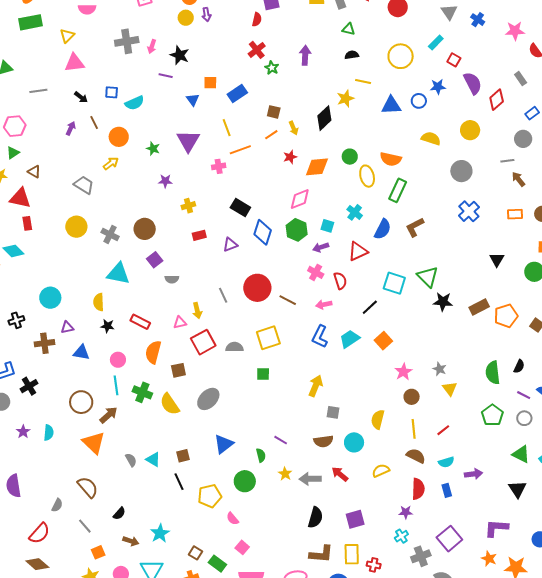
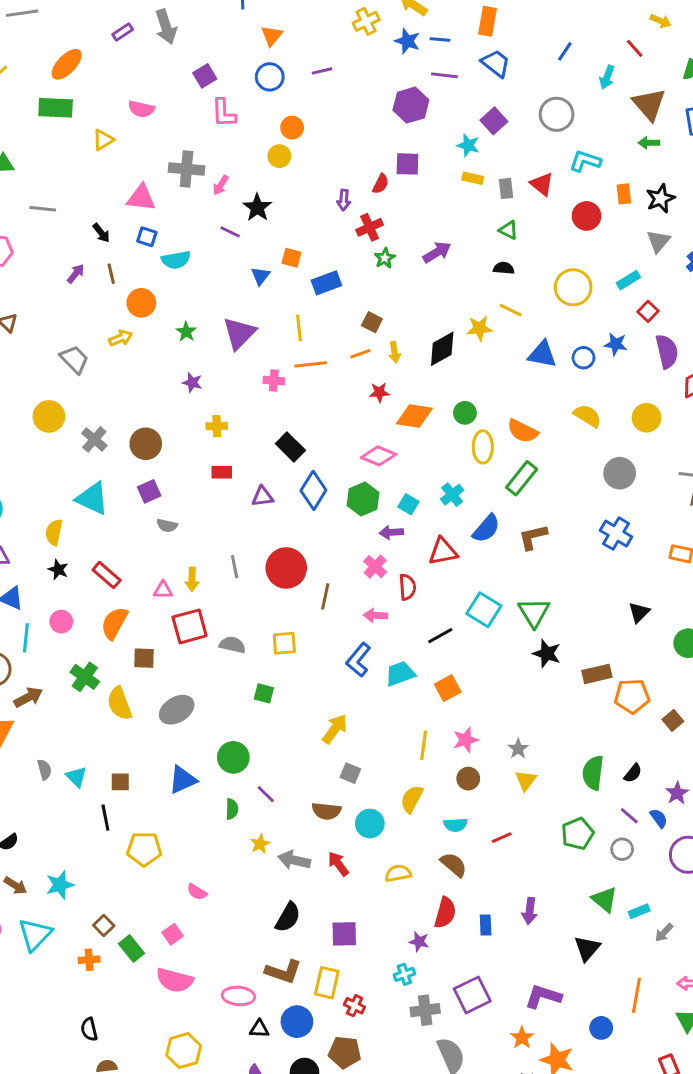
purple arrow: (206, 14) -> (344, 200), moved
purple arrow: (305, 55) -> (437, 252), turned 42
pink triangle: (74, 63) -> (141, 198), moved
pink diamond: (300, 199) -> (378, 456), turned 30
blue cross: (469, 211) -> (616, 534), turned -30
brown line: (288, 300) -> (325, 596), turned 60
yellow square: (268, 338) -> (284, 643), size x0.7
cyan line: (116, 385) -> (26, 638), moved
yellow line: (414, 429) -> (424, 745), moved
cyan semicircle: (446, 462) -> (455, 825), moved
purple arrow: (474, 474) -> (530, 911), turned 90
green circle: (245, 481) -> (233, 757), moved
pink semicircle: (233, 519) -> (197, 892), moved, turned -32

